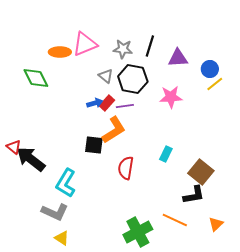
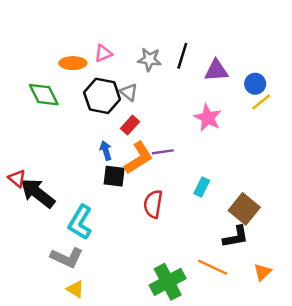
pink triangle: (85, 44) -> (103, 53), size x0.6
black hexagon: (133, 79) -> (102, 96), moved
pink star: (171, 97) -> (208, 118), turned 30
blue arrow: (95, 103) -> (106, 151), moved, turned -91
purple line: (125, 106) -> (163, 152), moved

